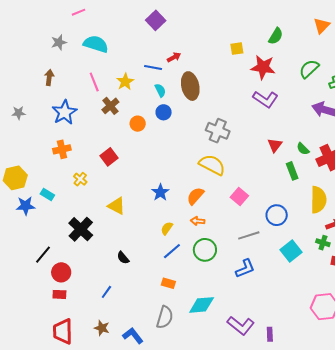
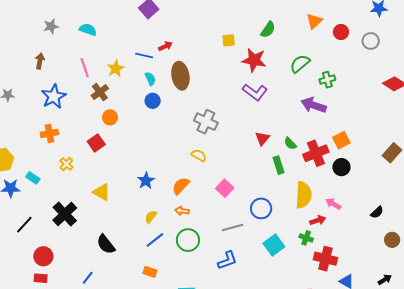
cyan semicircle: (96, 44) -> (88, 30), size x0.7
orange circle: (138, 124) -> (110, 117), moved
yellow semicircle: (212, 165) -> (199, 155), size x0.6
black line: (43, 255) -> (24, 225), moved
black semicircle: (123, 258) -> (106, 244), size x1.5

